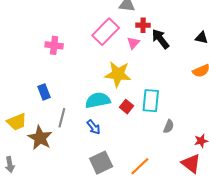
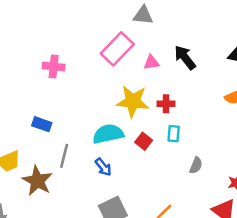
red cross: (143, 25) -> (166, 104), moved
pink triangle: (133, 43) -> (151, 62), turned 40
blue rectangle: (44, 92) -> (42, 124), turned -49
cyan rectangle: (151, 101) -> (174, 134), size x0.6

